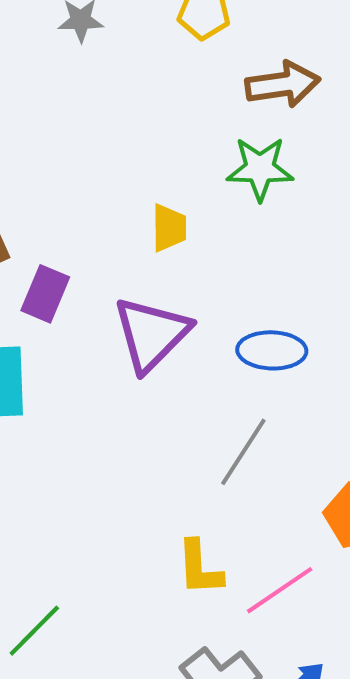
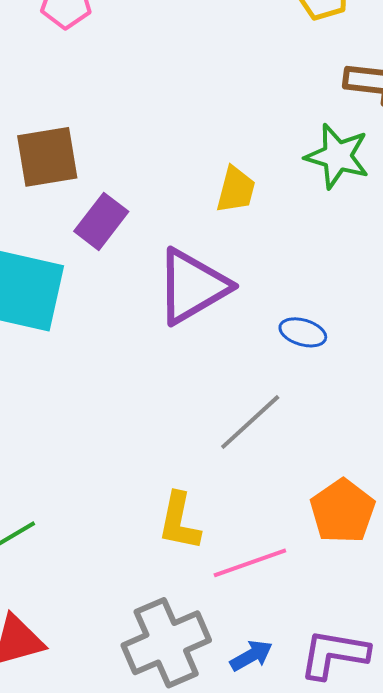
blue ellipse: (272, 350) -> (303, 332), size x0.7

